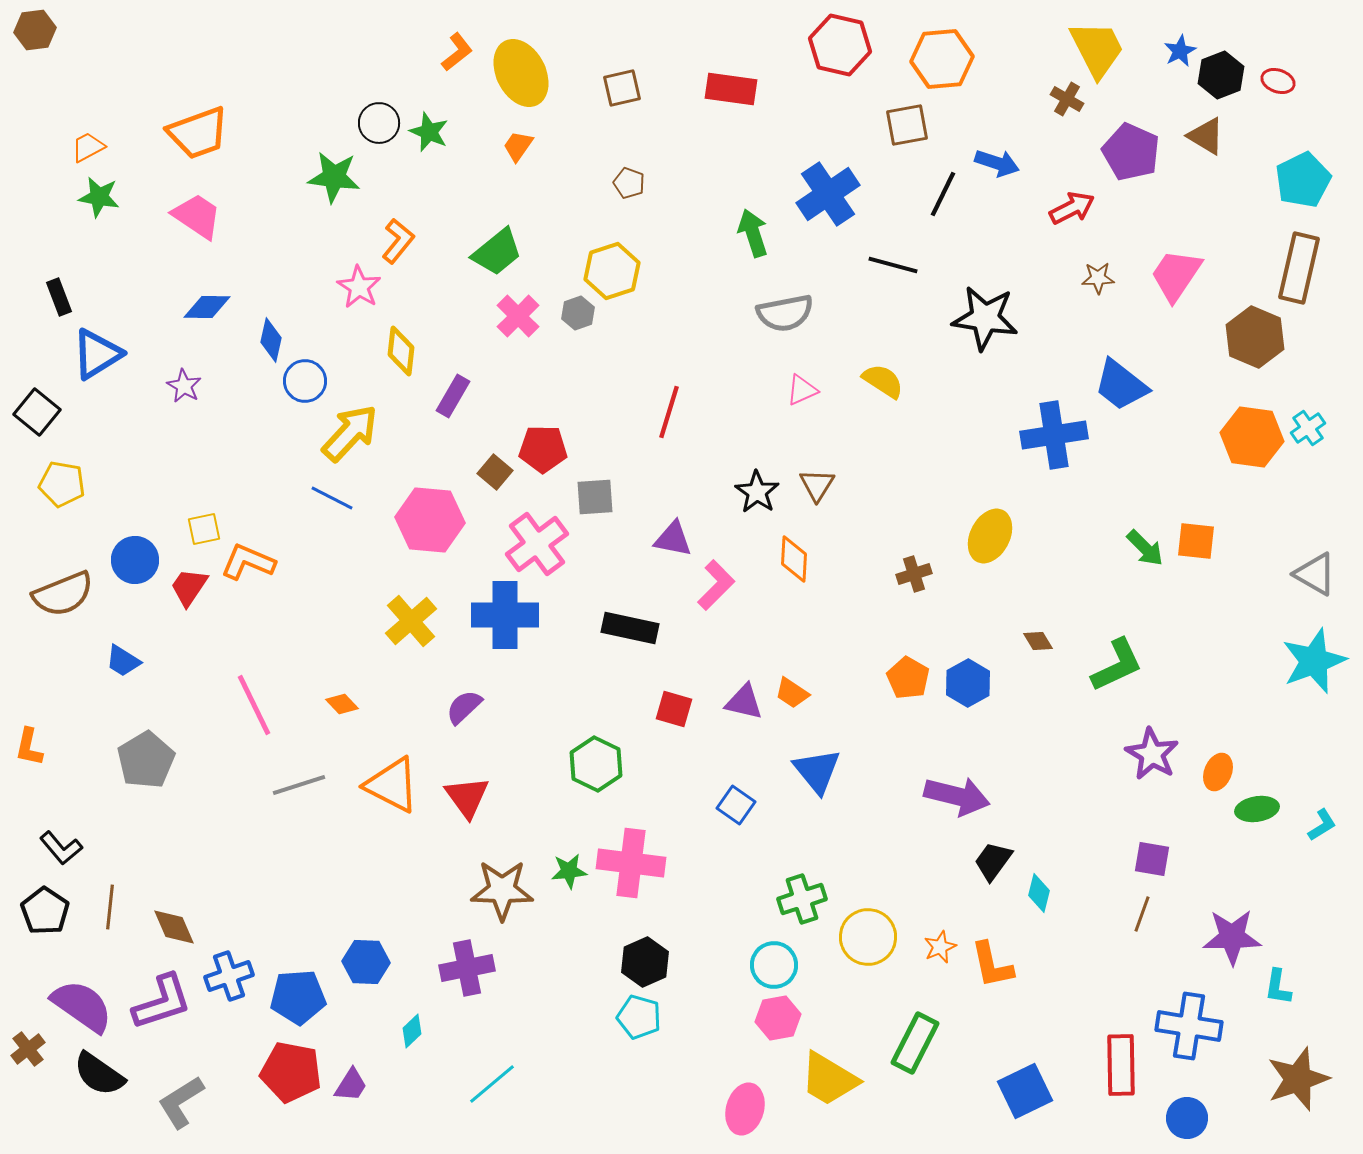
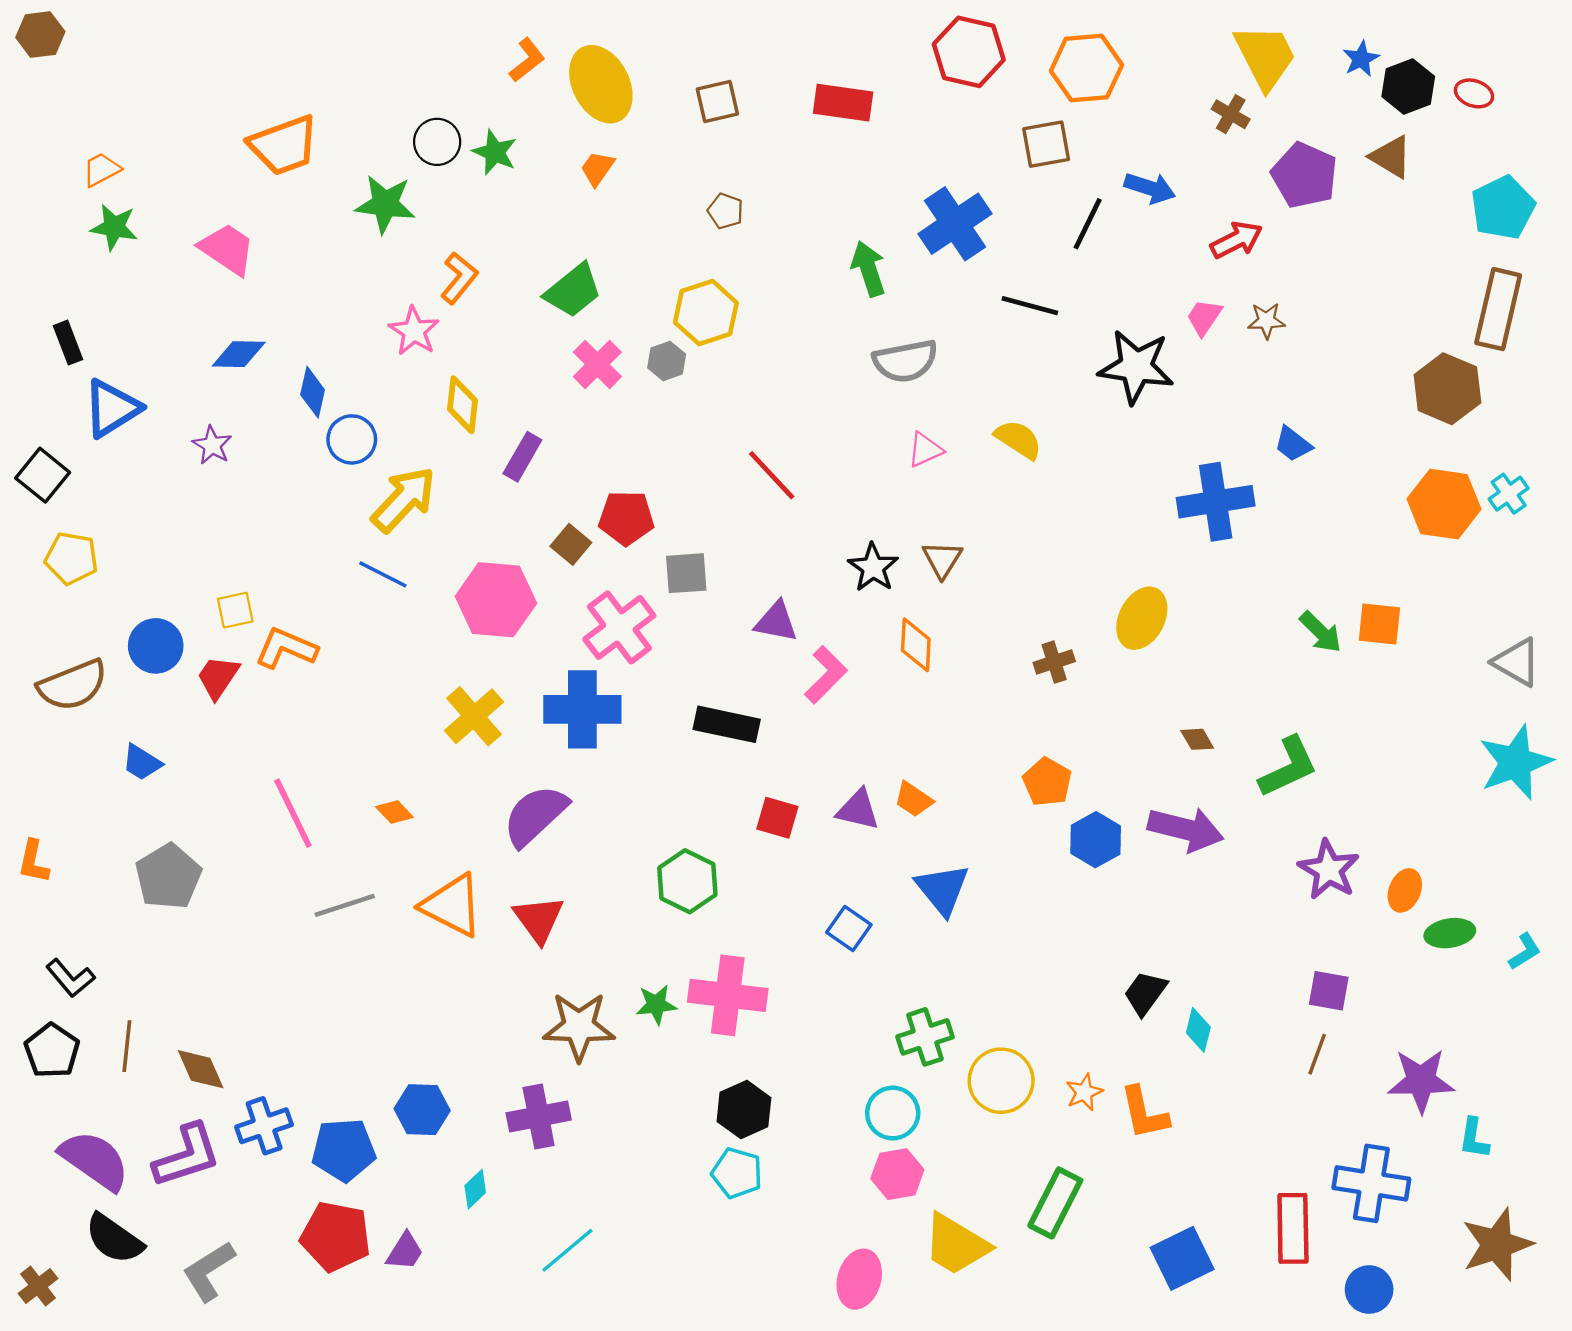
orange trapezoid: (198, 133) -> (284, 145), moved
pink trapezoid: (1176, 275) -> (1204, 317), moved, size x0.6
blue trapezoid: (1121, 385) -> (1293, 444), size x0.6
red line: (669, 412) -> (772, 475), turned -60
blue hexagon: (968, 683) -> (1096, 840), moved
purple semicircle: (464, 707) -> (535, 815), size x1.6
purple arrow: (957, 796) -> (1186, 829), moved
brown cross: (28, 1049) -> (38, 1286), moved

